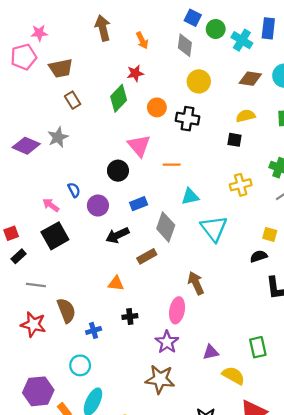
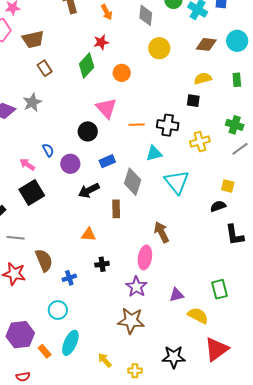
black cross: (187, 119) -> (168, 125), moved
brown rectangle: (147, 256) -> (116, 209), turned -60

